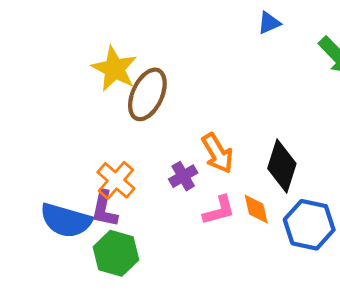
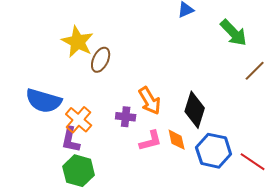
brown ellipse: (147, 94) -> (101, 60), size x0.7
purple cross: (183, 176) -> (126, 117), turned 36
blue semicircle: (66, 220) -> (44, 101), moved

